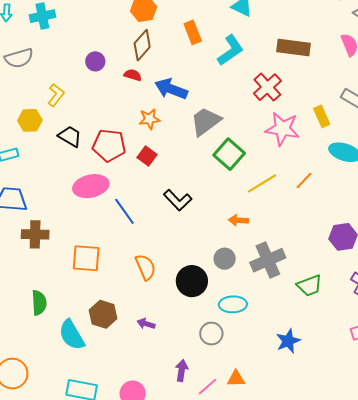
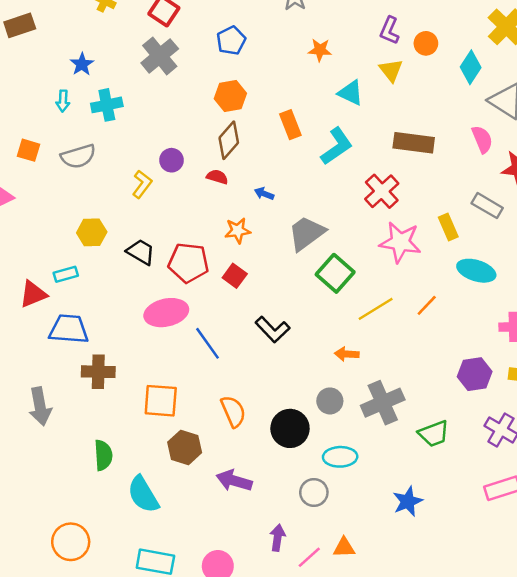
blue arrow: (171, 89) -> (264, 194), size x0.5
yellow L-shape: (56, 95) -> (142, 184), moved
brown hexagon: (103, 314) -> (185, 447), moved
purple arrow: (146, 324) -> (234, 481), size x1.6

